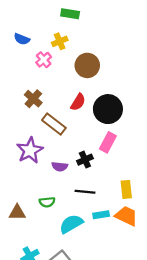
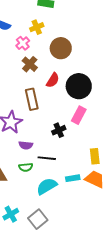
brown cross: (33, 99) -> (30, 64), moved
brown rectangle: (54, 124) -> (32, 99), turned 40
purple semicircle: (60, 166) -> (26, 145), moved
black line: (85, 192) -> (47, 158), moved

